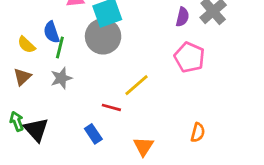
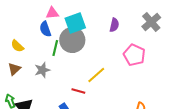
purple semicircle: (182, 17) -> (114, 25), moved
blue semicircle: (52, 32) -> (45, 29), moved
green line: (60, 48) -> (55, 48), moved

